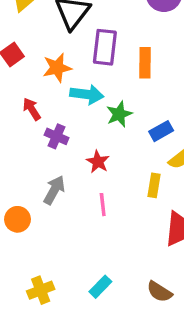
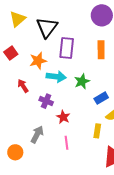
orange rectangle: (145, 63) -> (101, 50), moved
green star: (119, 114) -> (82, 81), moved
purple cross: (57, 136) -> (46, 101), moved

